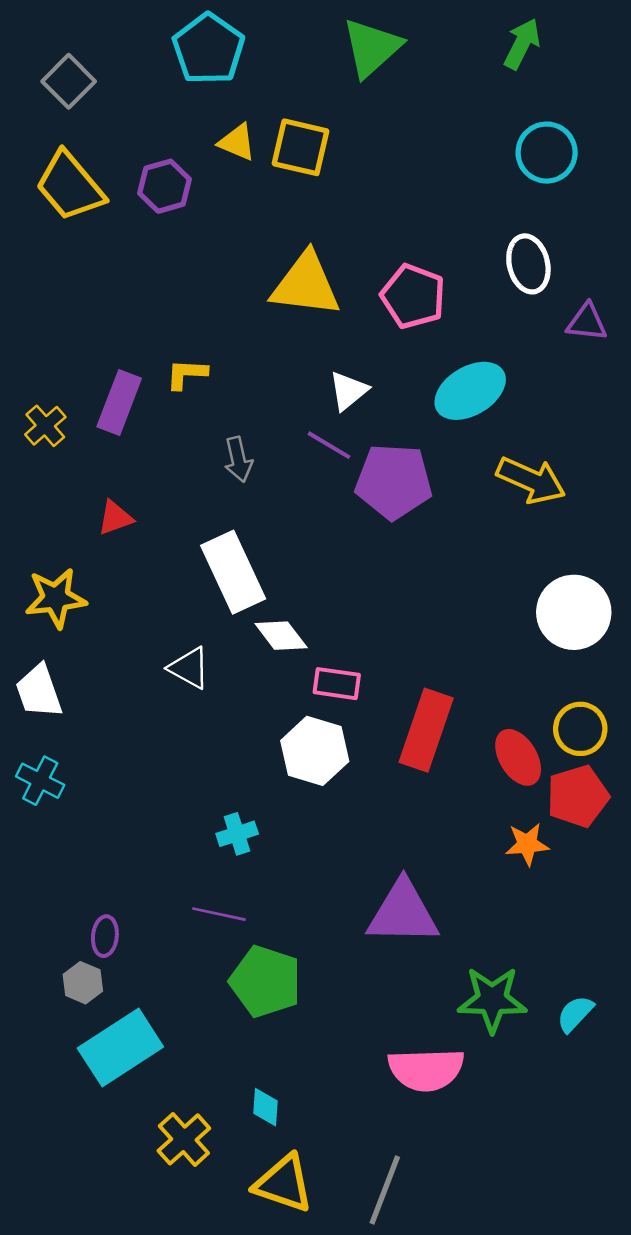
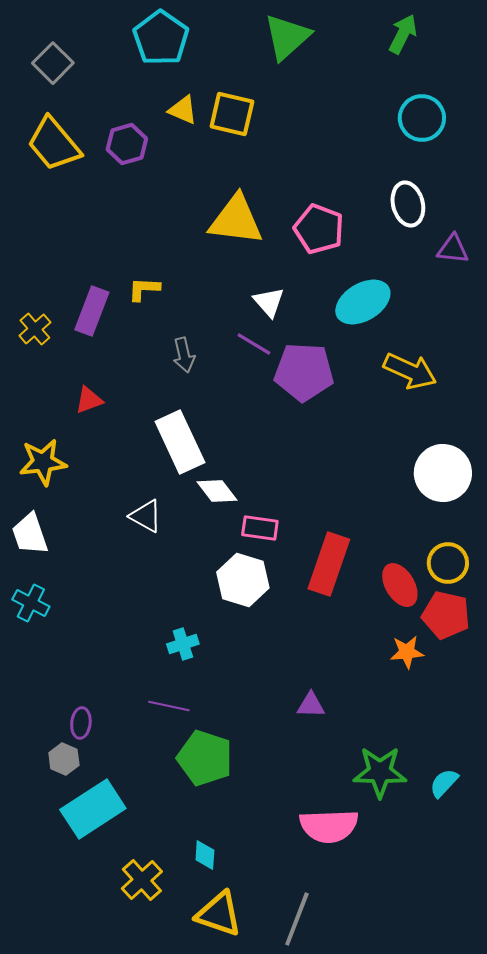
white triangle: (348, 391) -> (269, 302), turned -32
red pentagon: (578, 796) -> (446, 615), turned 30
purple triangle: (403, 913) -> (311, 705), size x0.5

